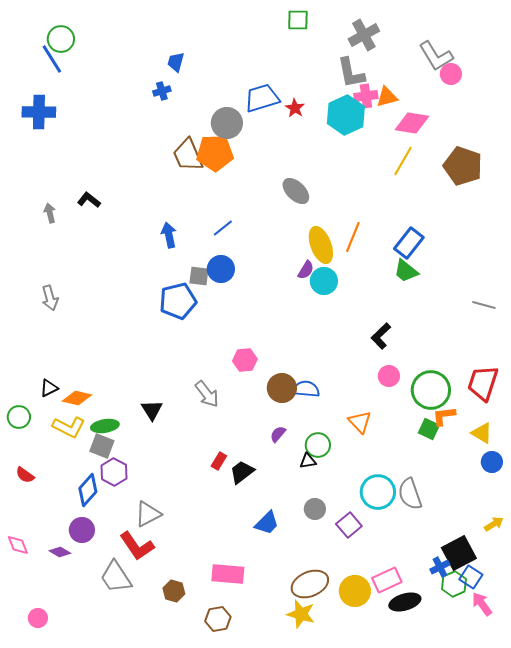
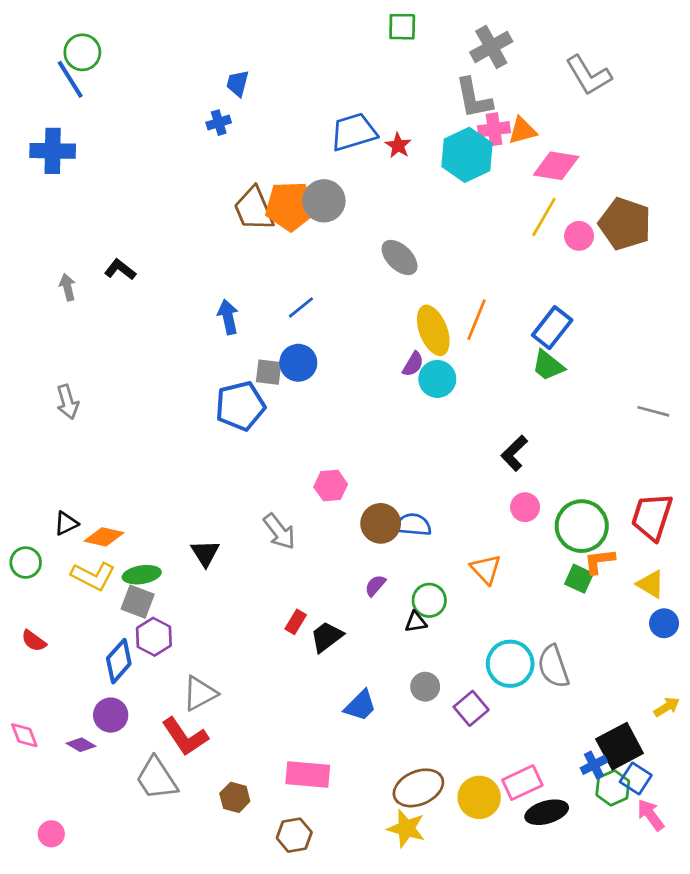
pink circle: (451, 74) -> (579, 236), moved
gray circle: (227, 123) -> (324, 201), moved

